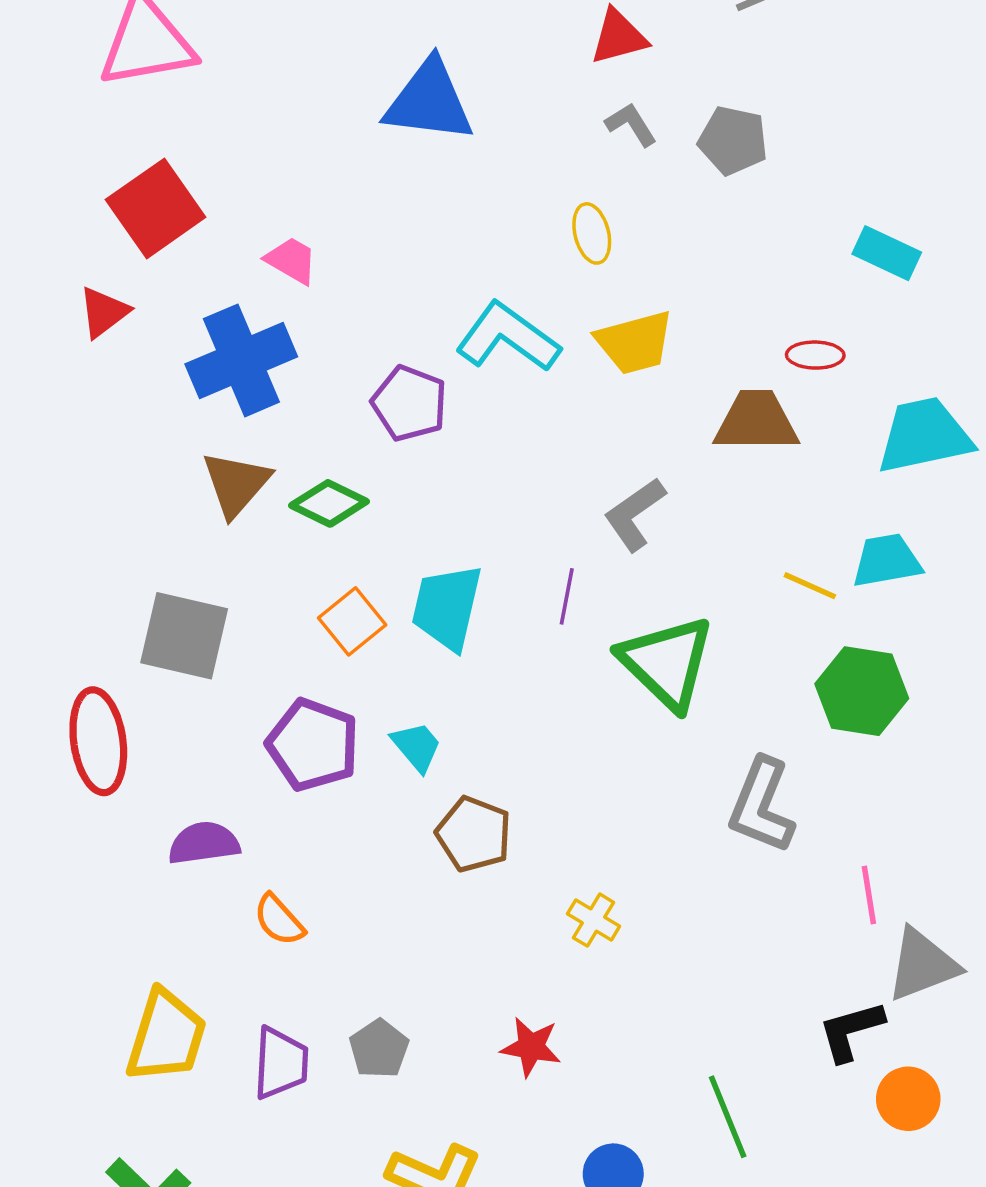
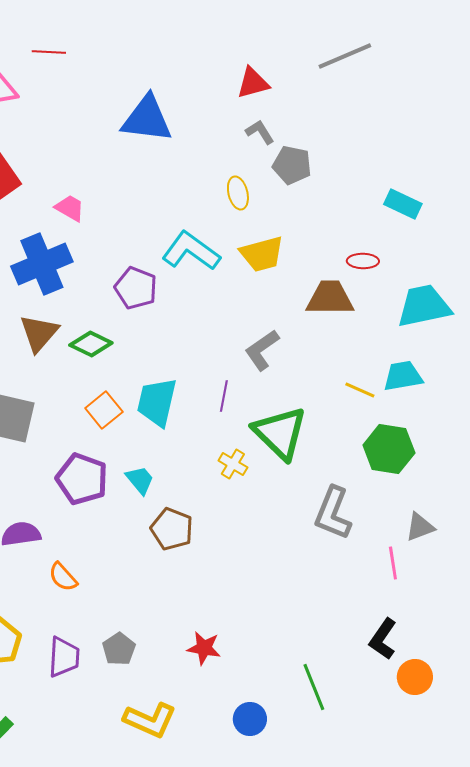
gray pentagon: (733, 141) -> (292, 165), moved
yellow cross: (594, 920) -> (233, 464), moved
gray triangle: (923, 965) -> (420, 527), moved, size x0.7
black L-shape: (851, 1031) -> (383, 639), turned -39

